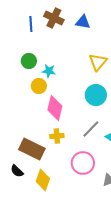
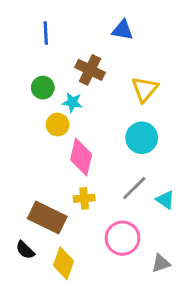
brown cross: (54, 18) -> (90, 70), moved

